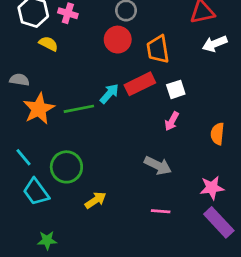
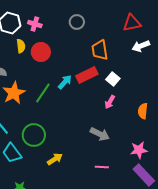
red circle: (118, 40) -> (41, 52), moved
yellow semicircle: (48, 44) -> (21, 46), turned 56
white square: (176, 89) -> (113, 79), turned -32
green line: (79, 109) -> (43, 93), turned -45

